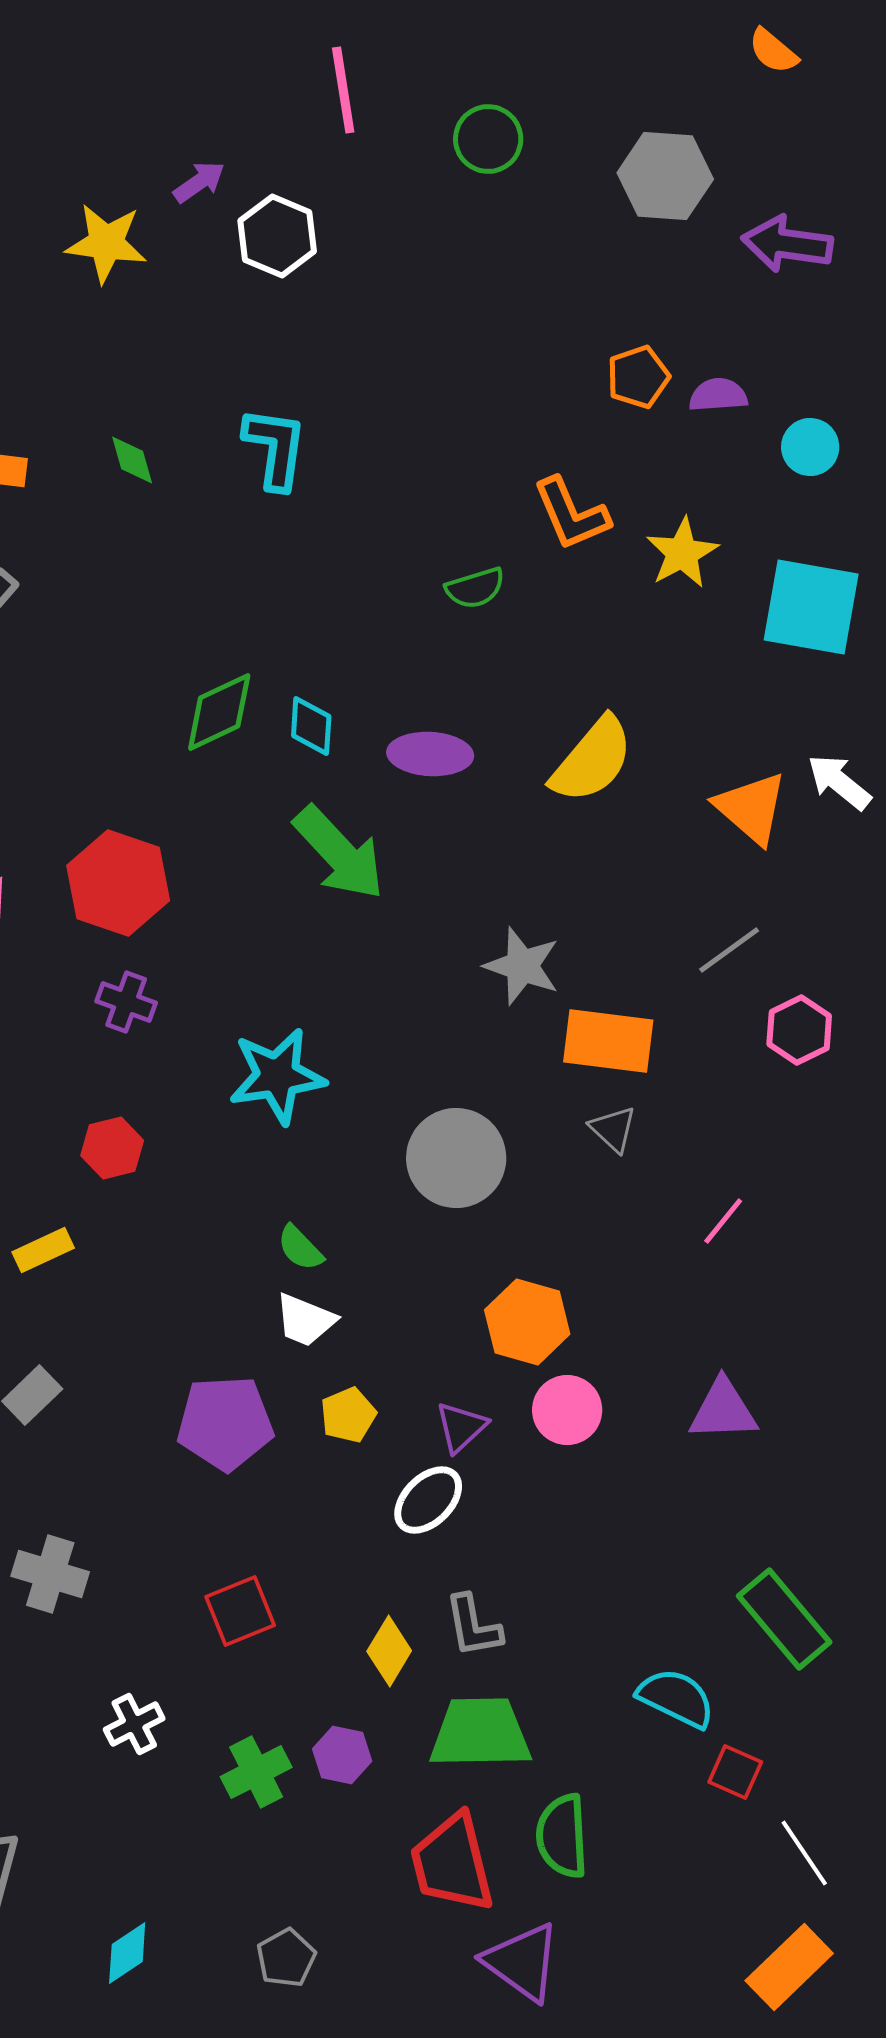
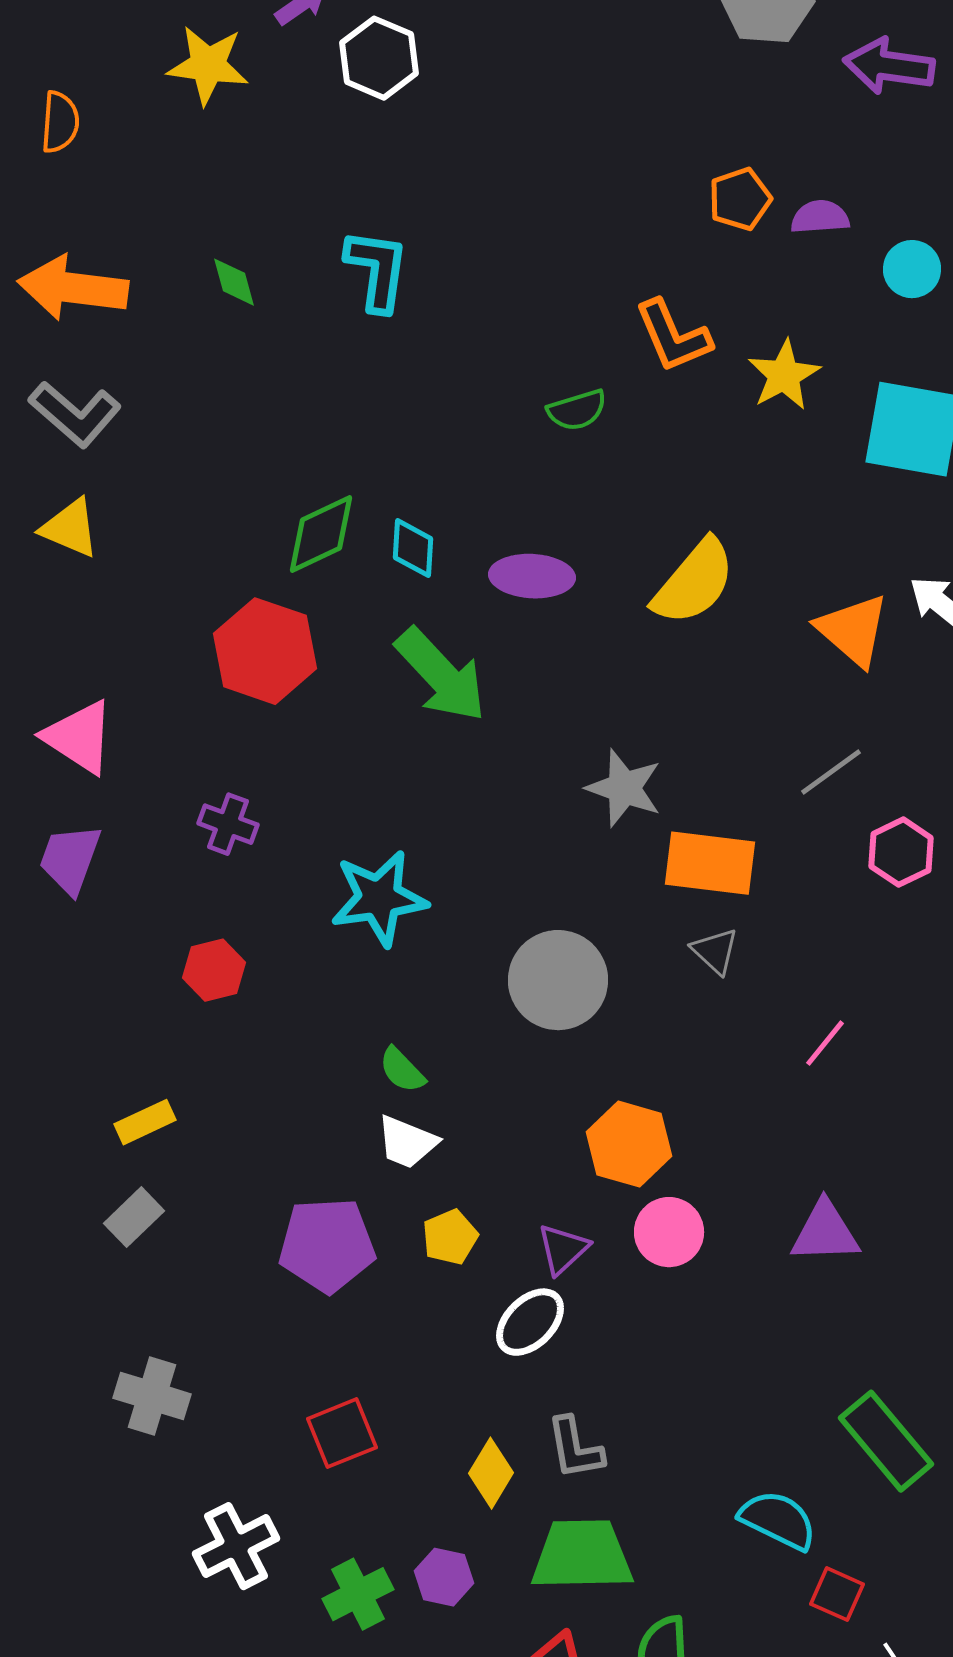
red hexagon: (118, 883) -> (265, 651), moved
yellow rectangle: (43, 1250) -> (145, 1122), moved
white cross: (134, 1724) -> (236, 1546), size x1.4

